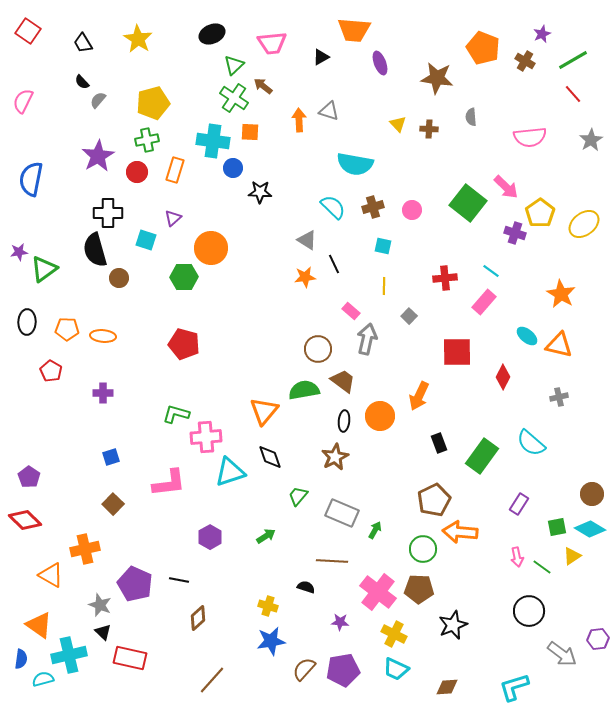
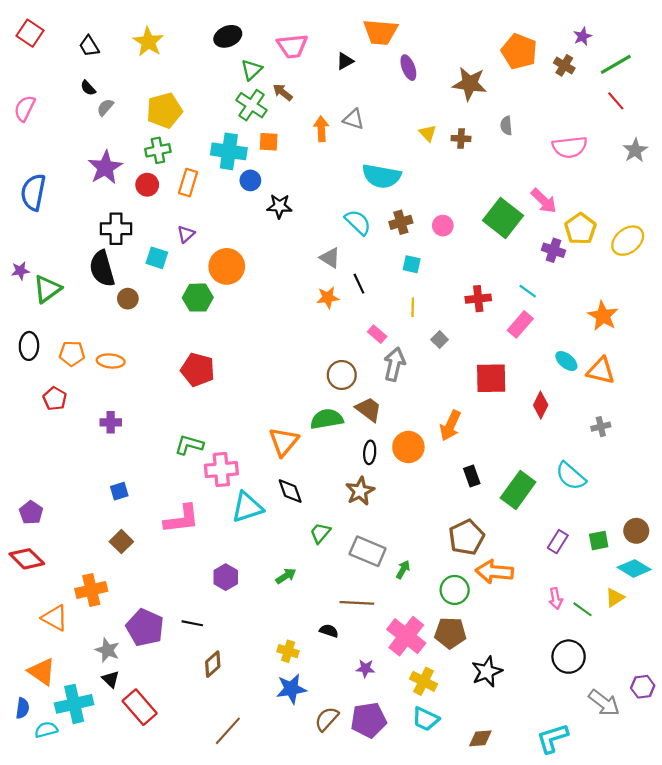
green square: (557, 527) -> (599, 541), moved
red rectangle: (130, 658) -> (140, 707), turned 36

